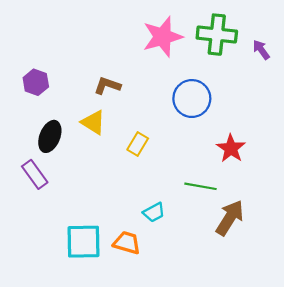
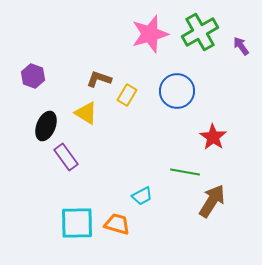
green cross: (217, 35) -> (200, 32), turned -36
yellow rectangle: (138, 144) -> (127, 95), moved
purple rectangle: (35, 174) -> (66, 157), moved

